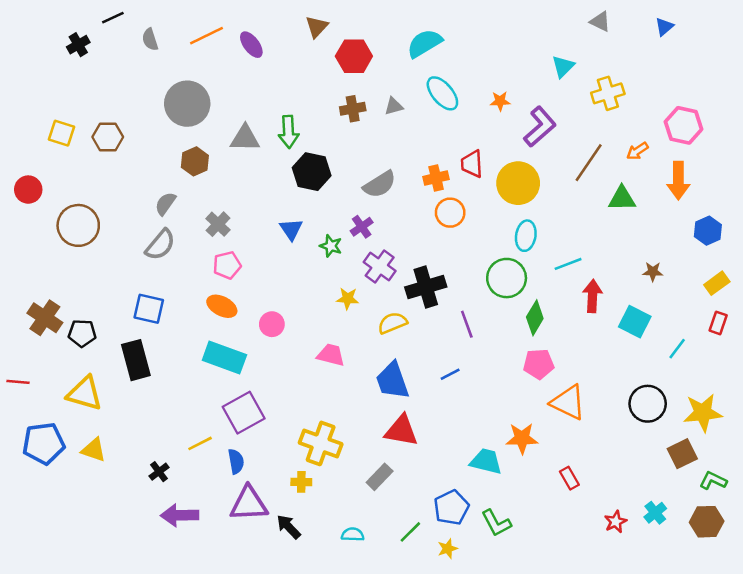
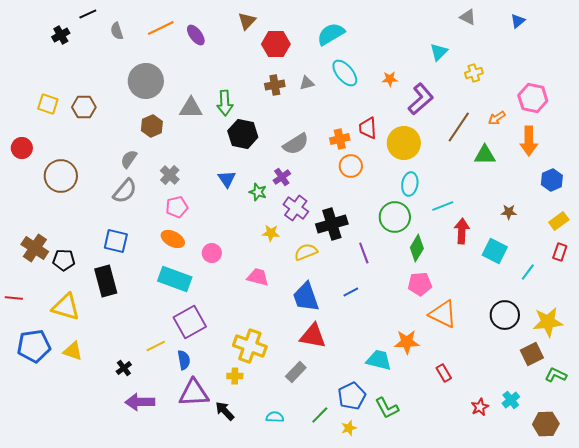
yellow cross: (608, 93) -> (474, 73), size x0.7
brown hexagon: (707, 522) -> (546, 424), moved

